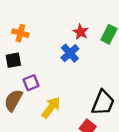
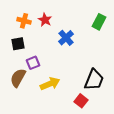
red star: (81, 32) -> (45, 20), moved
yellow arrow: (51, 107) -> (50, 84), turned 30

